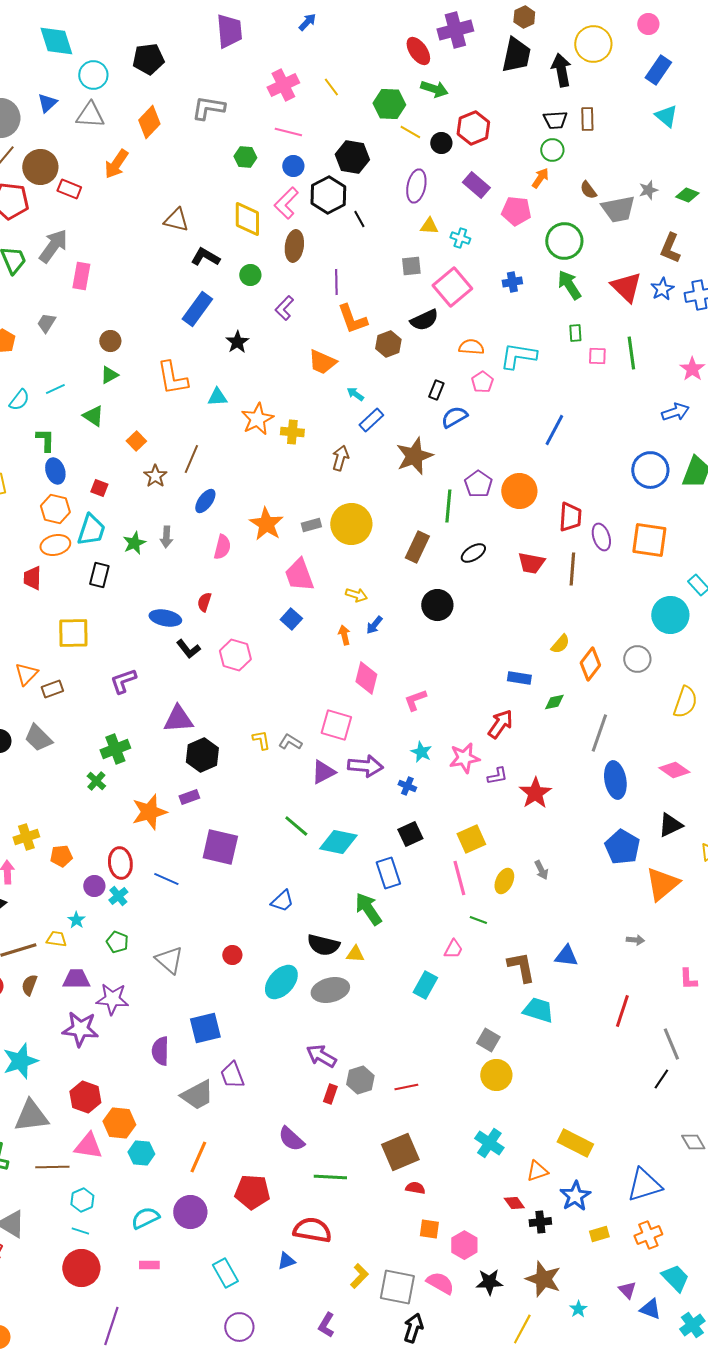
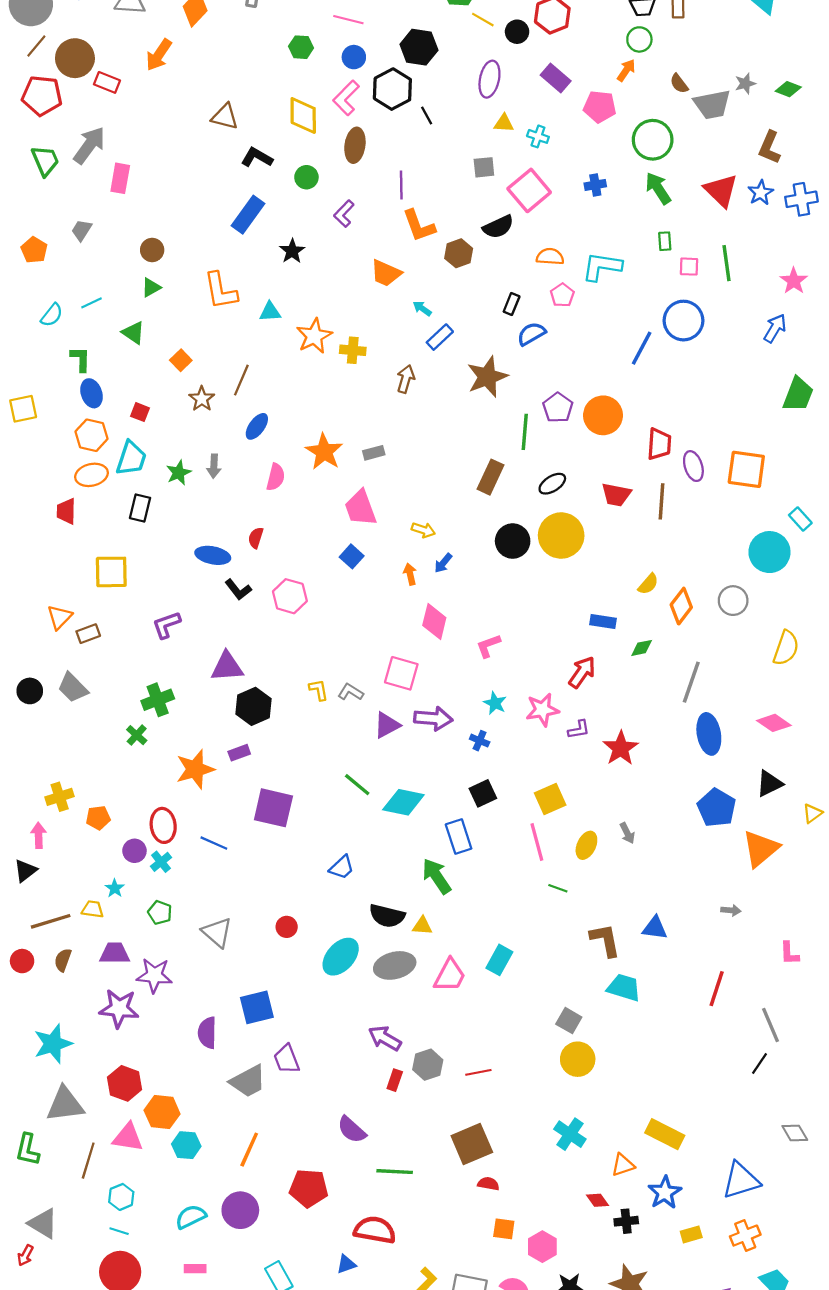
blue arrow: (675, 412) -> (775, 328), turned -40
blue circle: (650, 470) -> (683, 321), moved
yellow circle: (351, 524) -> (561, 536), moved
pink trapezoid: (453, 949) -> (450, 975), moved, size x1.6
brown line: (52, 1167) -> (88, 1161), turned -72

